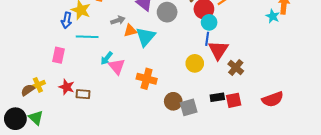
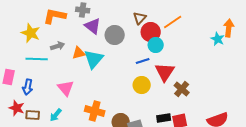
blue arrow: (67, 20) -> (28, 87), moved
gray arrow: (118, 20) -> (58, 46), moved
blue line: (207, 39) -> (143, 61), moved, turned 64
cyan arrow: (107, 58) -> (56, 115), moved
orange cross: (147, 79) -> (95, 111), moved

